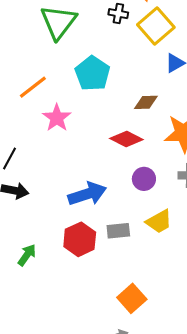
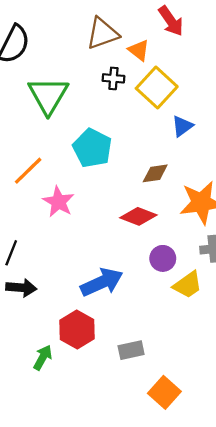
yellow trapezoid: (159, 221) -> (188, 285), moved
gray rectangle: (118, 231) -> (131, 350), moved
red hexagon: (80, 239) -> (77, 329), moved

